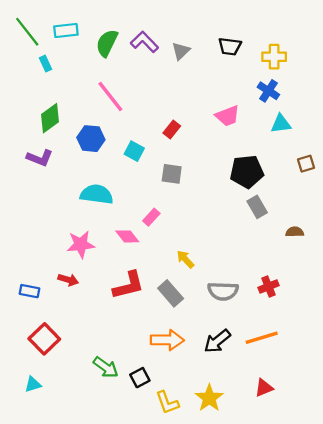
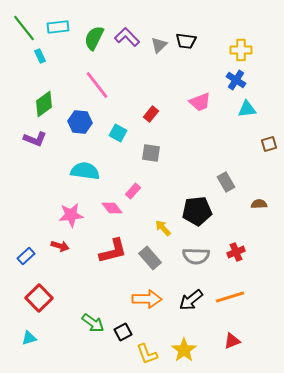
black trapezoid: (230, 46) -> (186, 41), moved
black pentagon: (247, 172) -> (197, 211), moved
blue rectangle: (30, 291) -> (26, 256), turned -54

